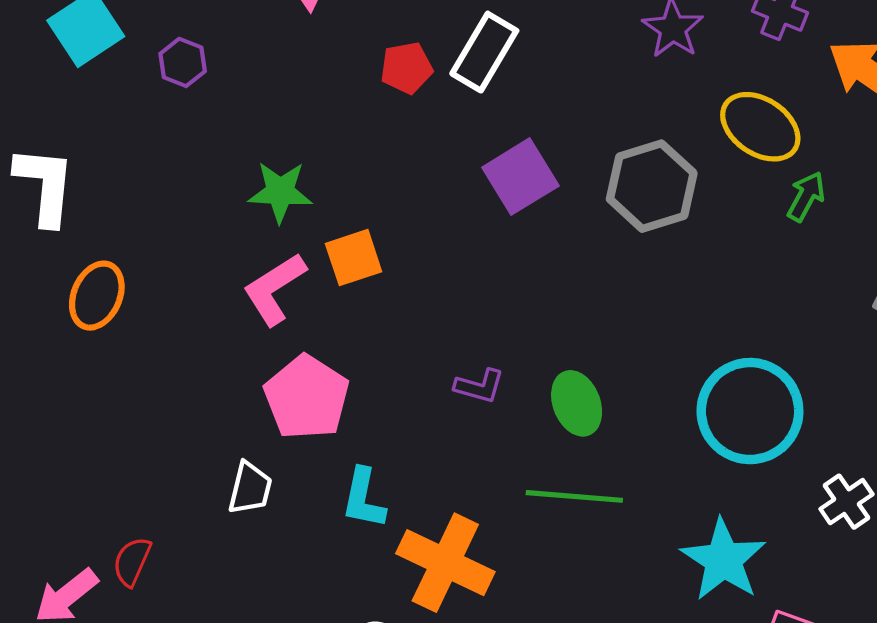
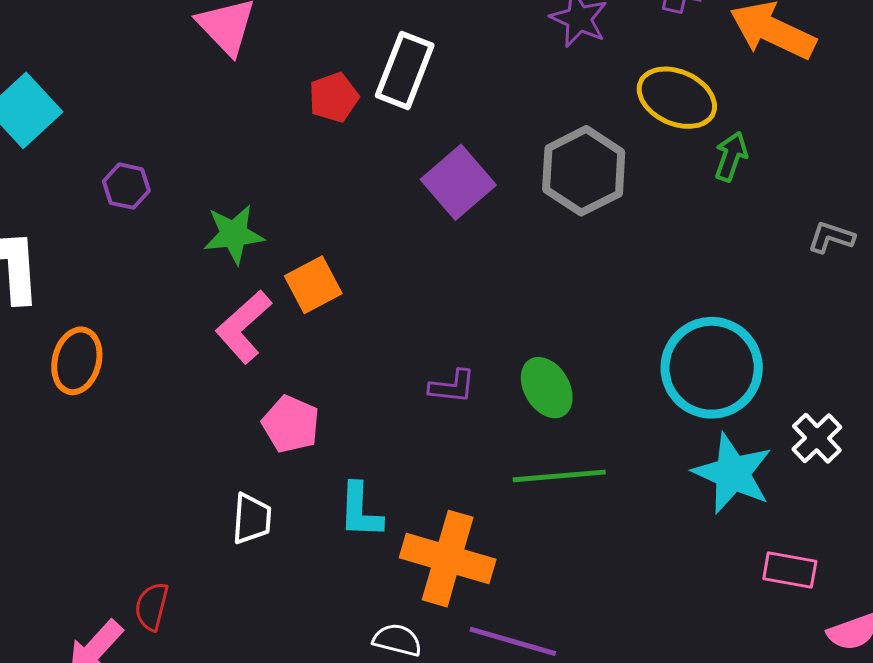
purple hexagon: (183, 62) -> (126, 186), moved
pink pentagon: (307, 397) -> (291, 424), size x0.7
cyan star: (723, 560) -> (733, 473), moved

